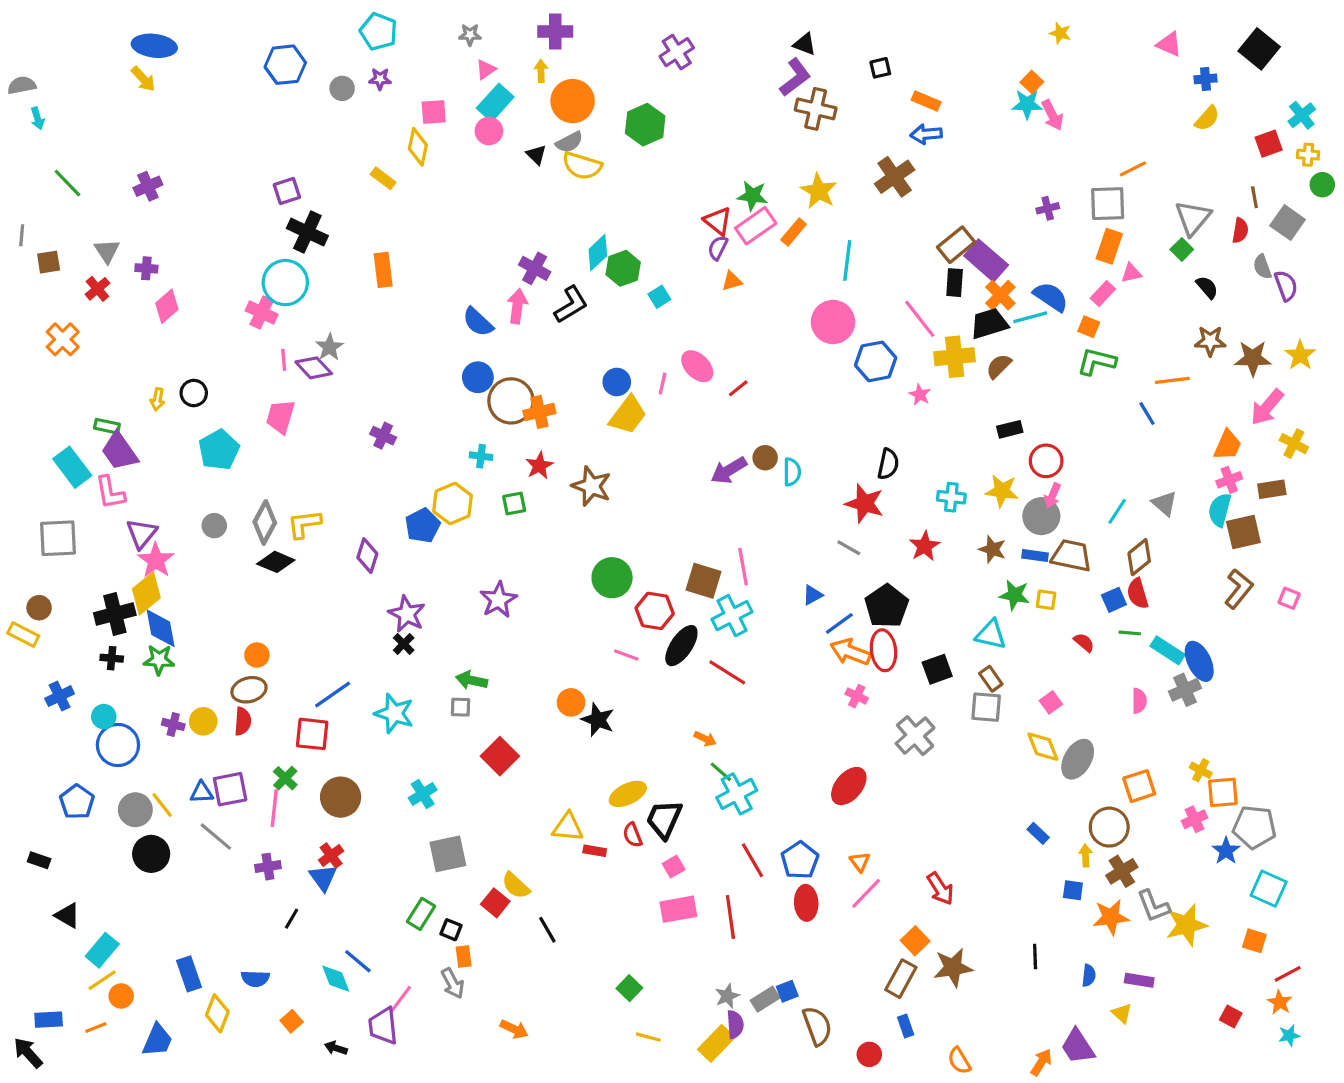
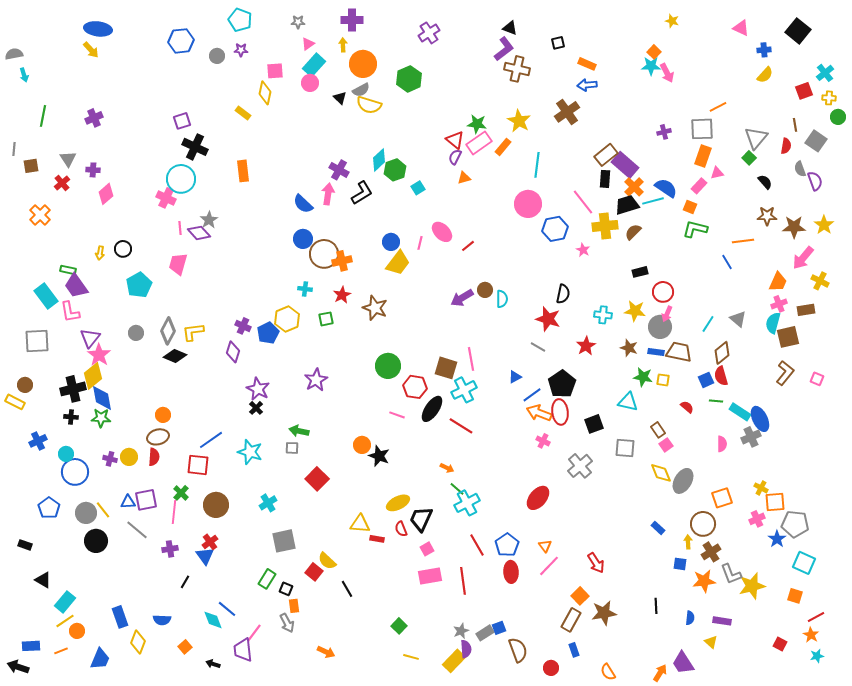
green line: (67, 183) -> (43, 116), turned 55
purple cross: (383, 436) -> (243, 326), moved
brown rectangle: (991, 679) -> (658, 430), moved
black arrow: (28, 1053) -> (18, 667), turned -30

